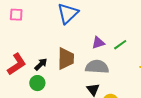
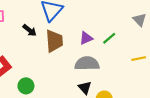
brown trapezoid: (66, 59) -> (54, 41), moved
black arrow: (41, 64) -> (30, 30), moved, turned 88

